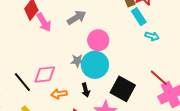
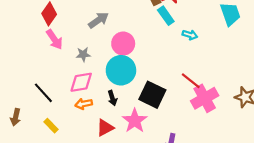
pink arrow: (44, 22) -> (54, 39), moved
cyan arrow: (152, 36) -> (190, 35), moved
gray star: (77, 61) -> (83, 54), moved
pink diamond: (45, 74) -> (81, 82), moved

